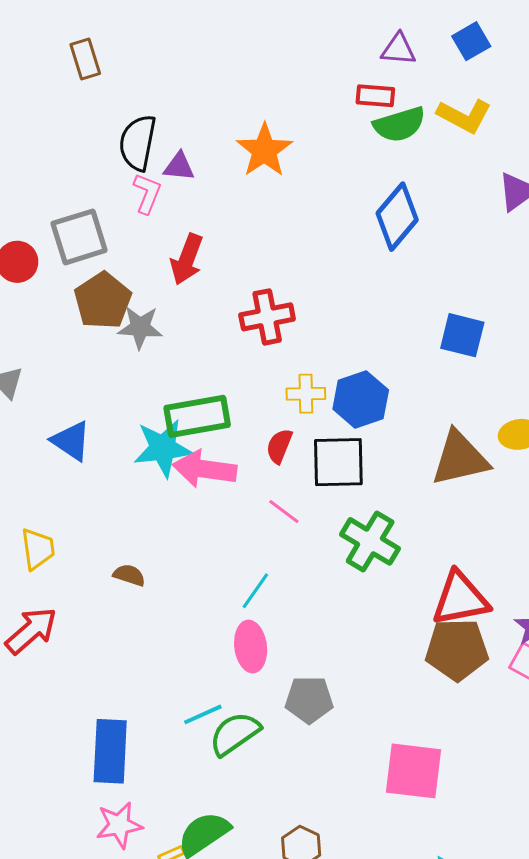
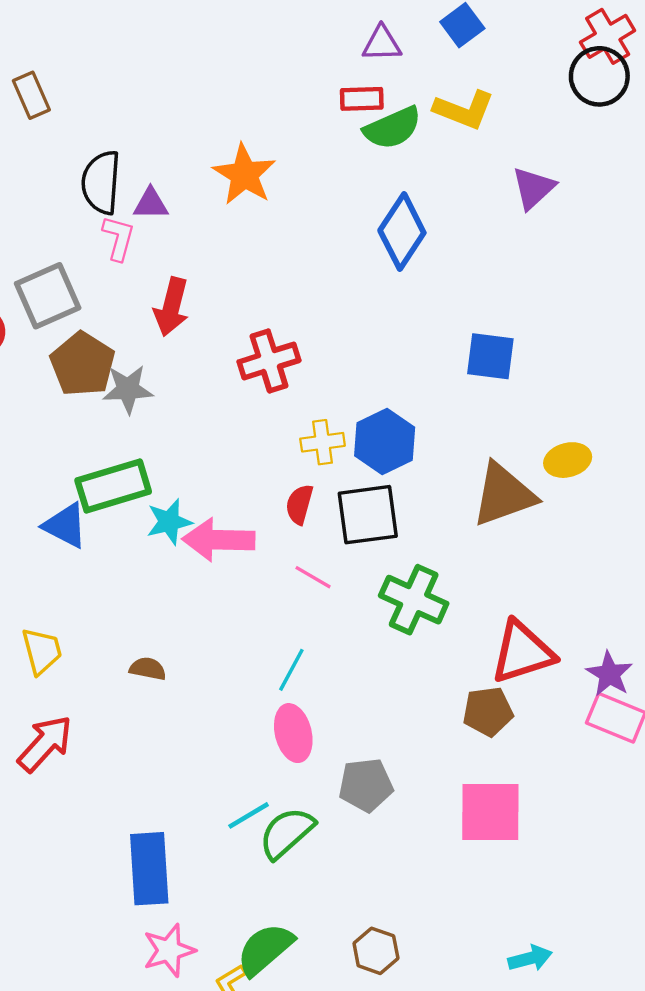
green rectangle: (197, 416) -> (113, 486), moved
cyan star: (163, 448) -> (169, 522), size x0.7
brown pentagon: (457, 650) -> (488, 711), moved, size x0.7
pink square: (414, 771) -> (490, 812), moved

